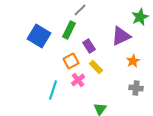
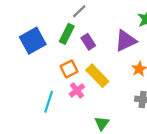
blue square: (39, 36) -> (33, 41), turned 30
purple rectangle: (89, 46) -> (88, 42), moved
yellow rectangle: (96, 67) -> (97, 76), size x1.5

